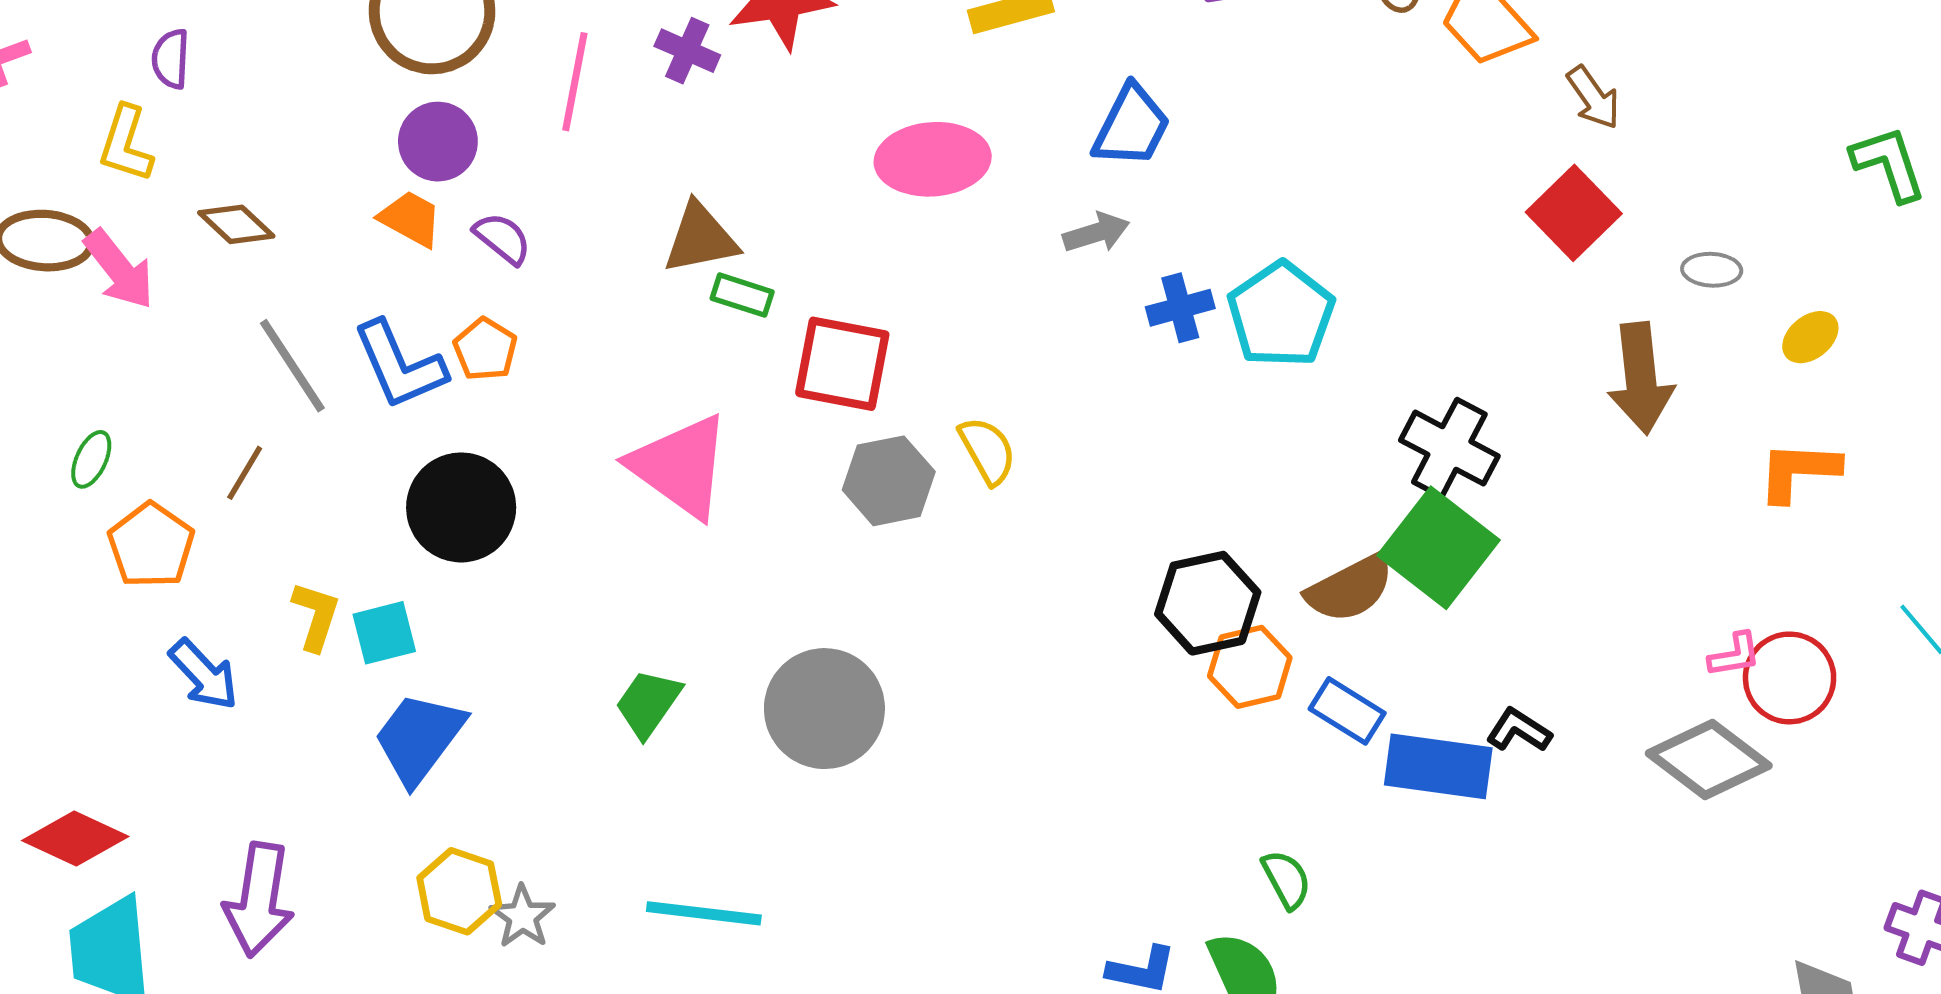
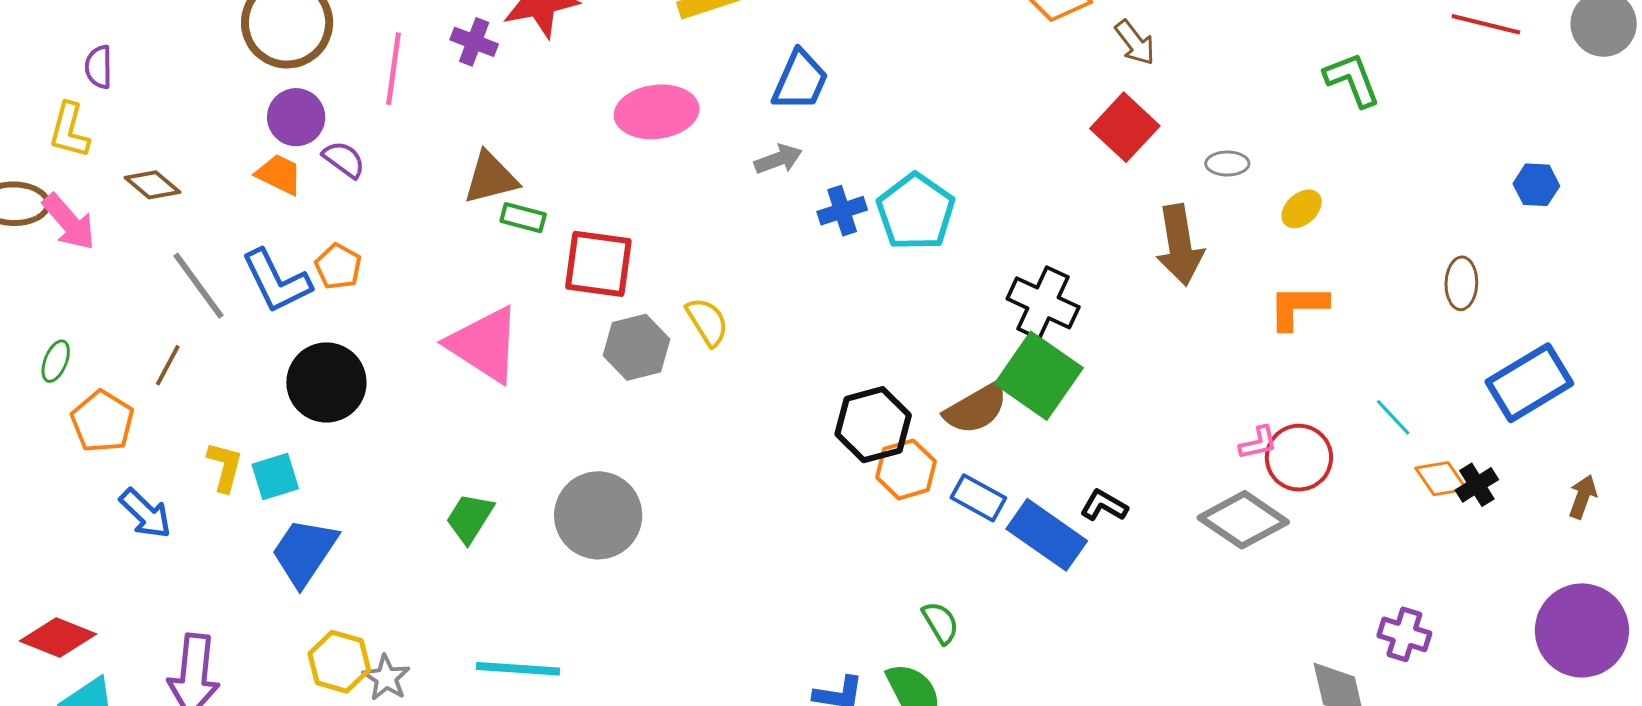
purple semicircle: (502, 238) -> (344, 159), moved
blue rectangle: (1438, 766) -> (1047, 535), turned 30

